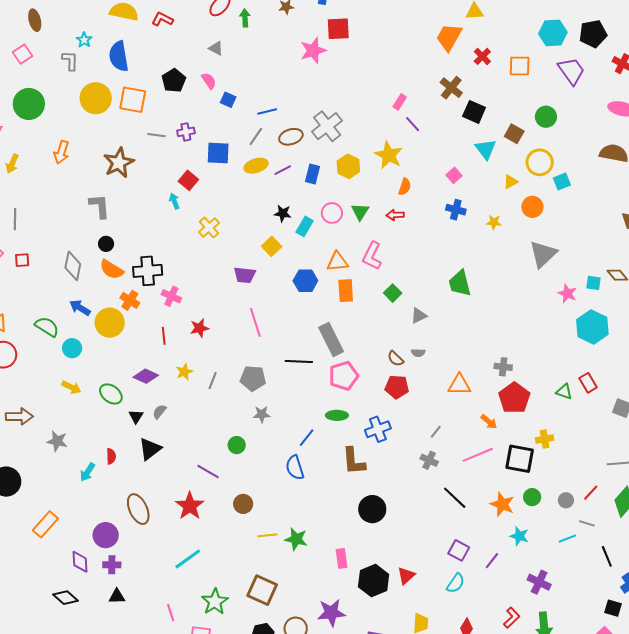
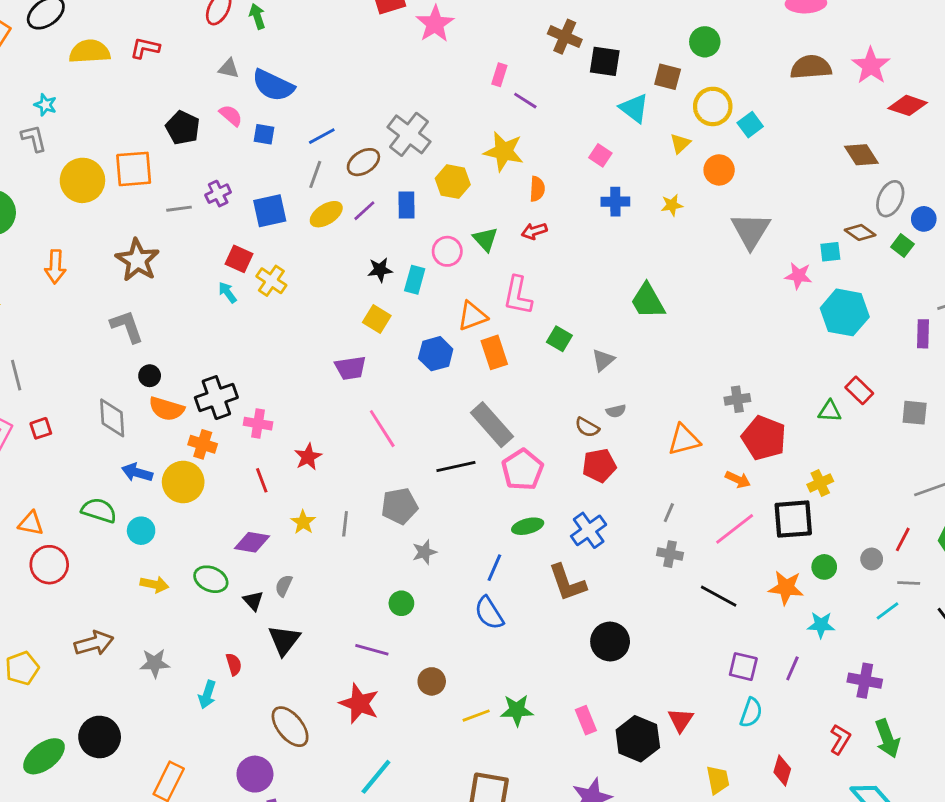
pink star: (313, 50) -> (435, 24), moved
blue semicircle: (119, 56) -> (273, 85), moved, turned -40
yellow cross: (209, 227) -> (271, 281), moved

